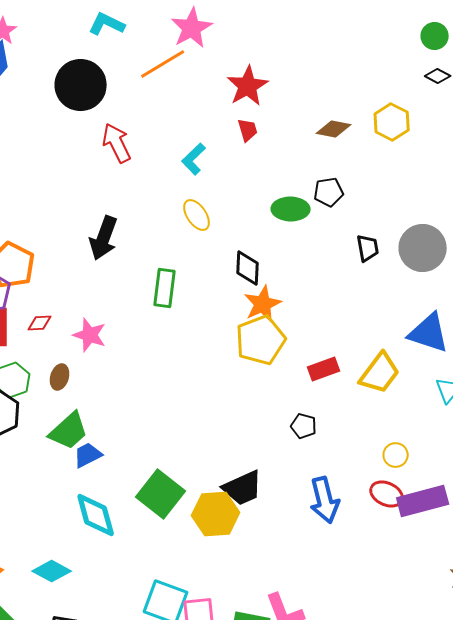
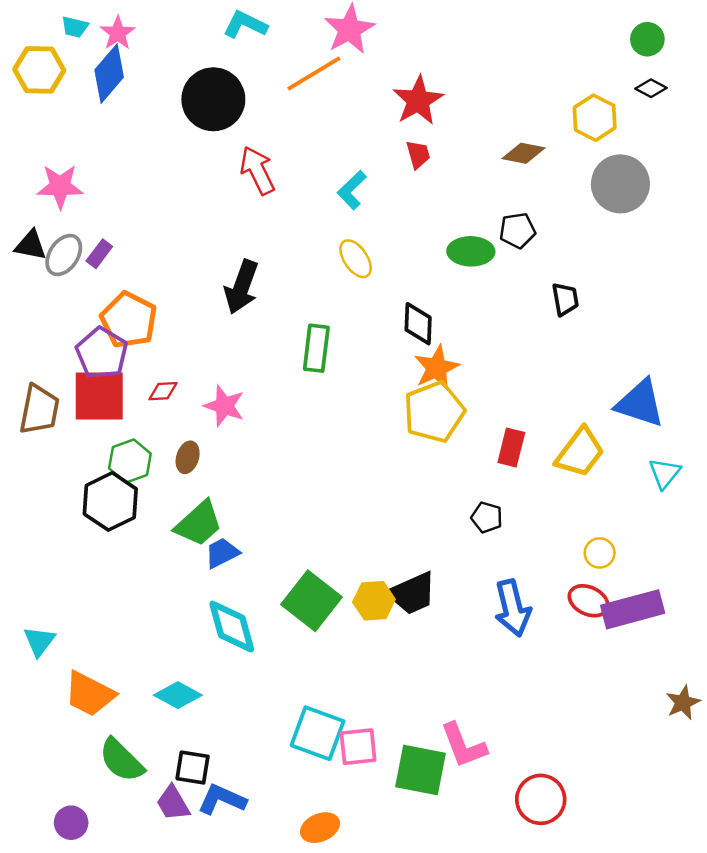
yellow hexagon: (392, 122) -> (595, 118), moved
gray circle: (423, 248) -> (620, 184), moved
red rectangle: (324, 369) -> (511, 448), turned -56
yellow hexagon: (216, 514) -> (374, 601), moved, size x0.7

